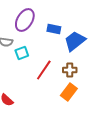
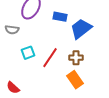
cyan square: (22, 53) -> (28, 53), moved
orange rectangle: (69, 92) -> (75, 80), turned -72

